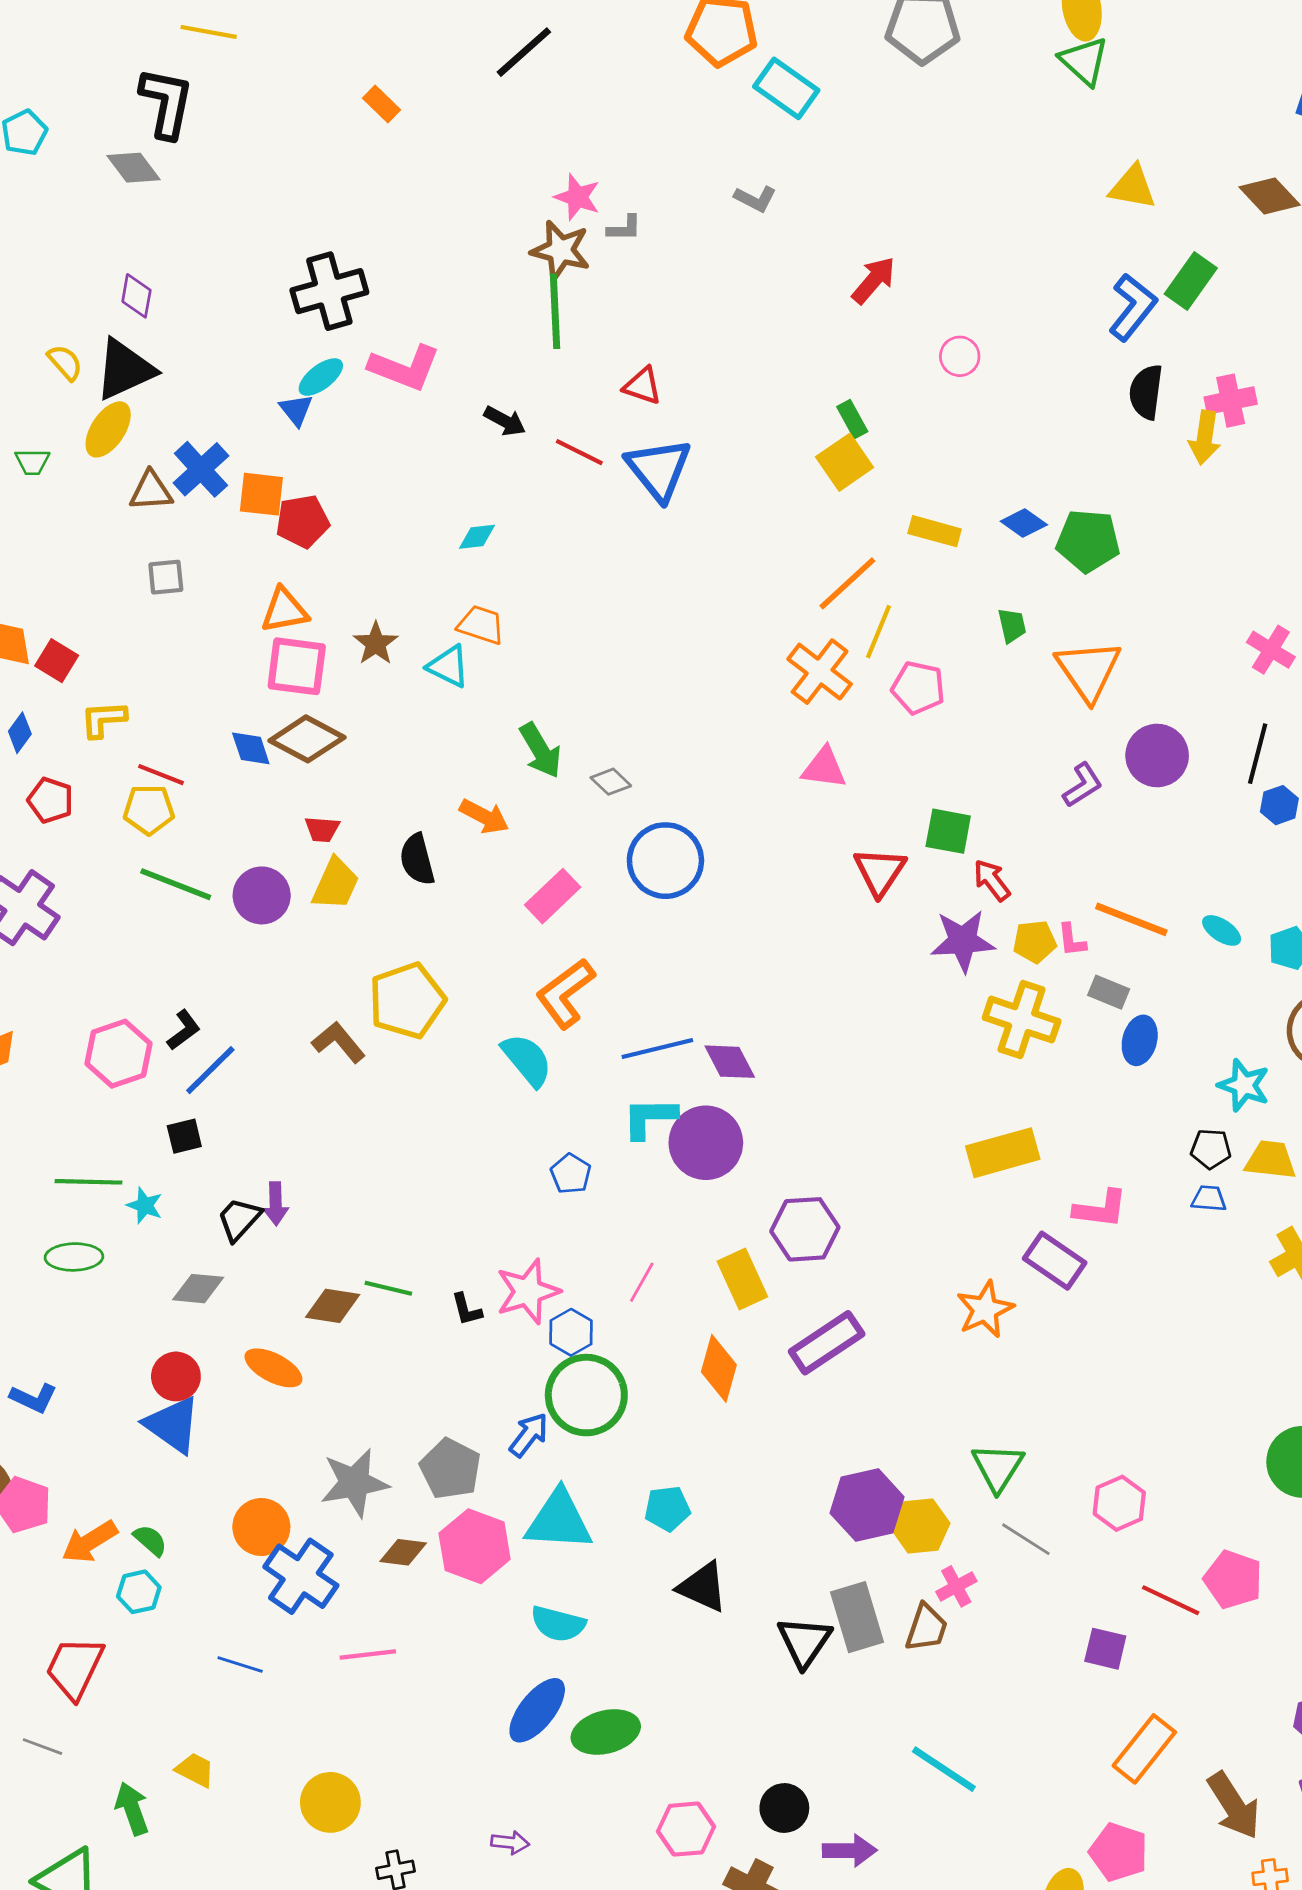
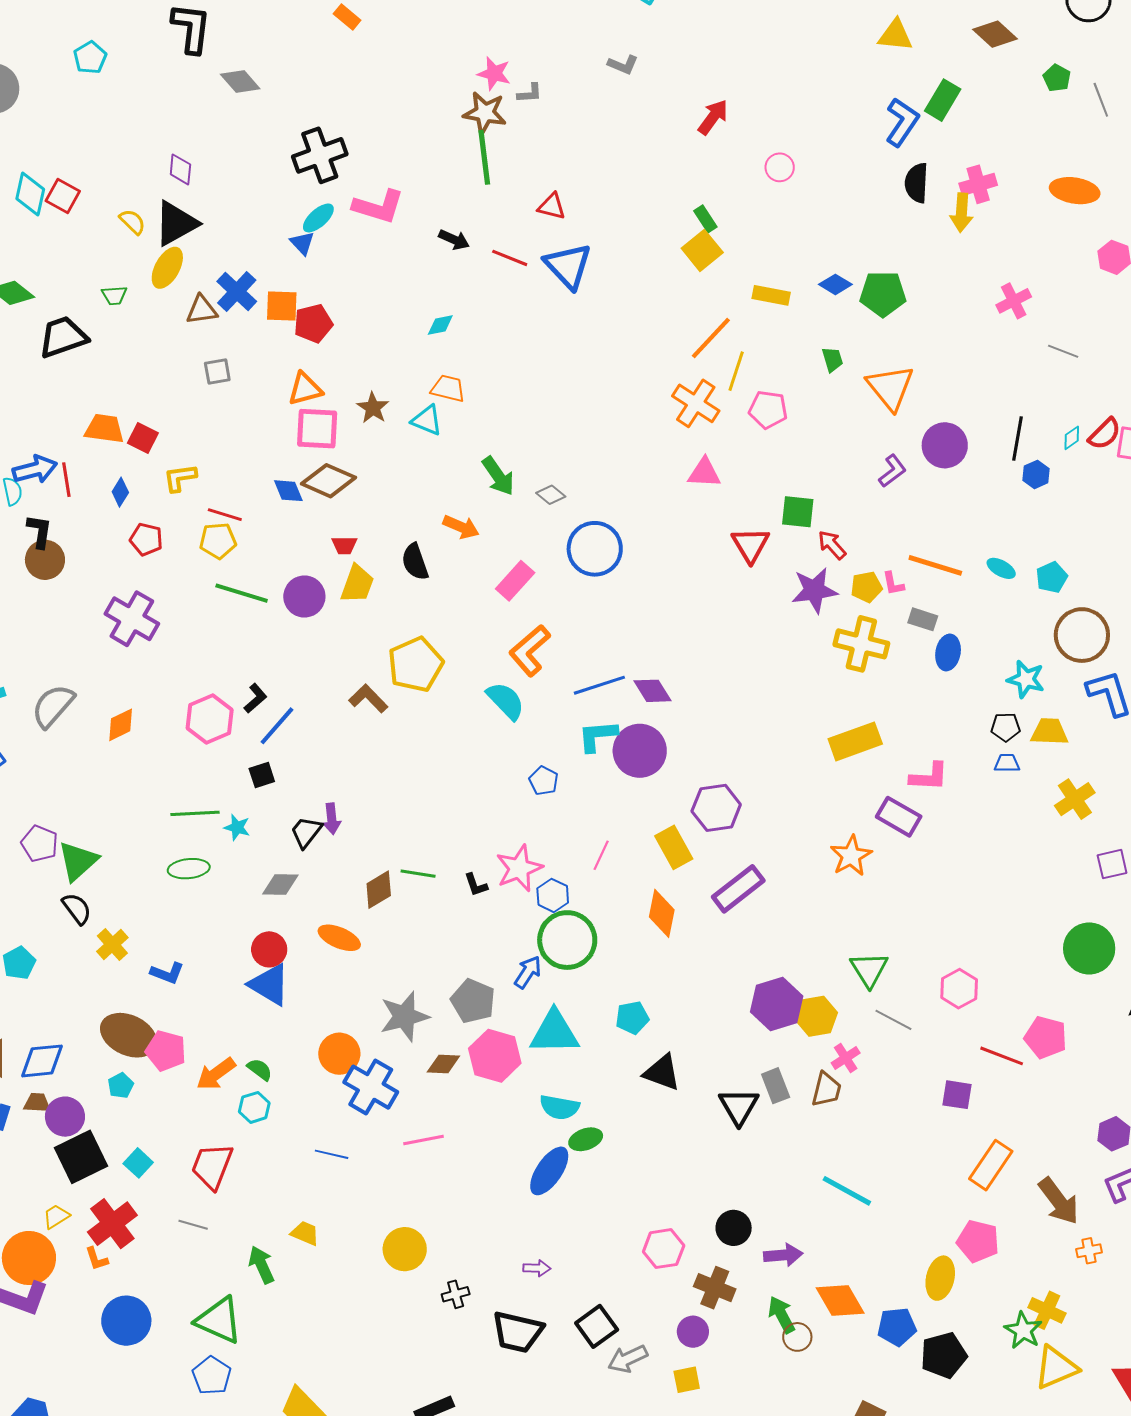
gray diamond: (133, 168) -> (240, 81), moved
pink cross: (1271, 650) -> (1014, 301), moved, turned 36
brown diamond: (333, 1306) -> (379, 890), turned -36
gray rectangle: (857, 1617) -> (776, 1086), size x0.7
green ellipse: (606, 1732) -> (586, 1139), moved, size x0.7

